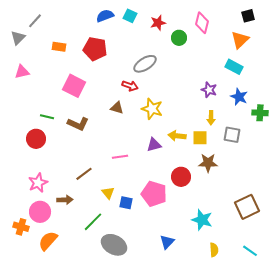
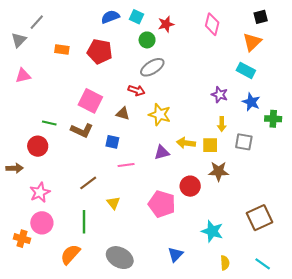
green circle: (179, 38) -> (147, 40), moved
pink square: (74, 86) -> (90, 101), moved
brown arrow: (65, 200) -> (15, 168), moved
blue square: (126, 203) -> (112, 142), moved
green line: (93, 222) -> (84, 222), moved, turned -45
orange semicircle: (48, 241) -> (70, 254), moved

